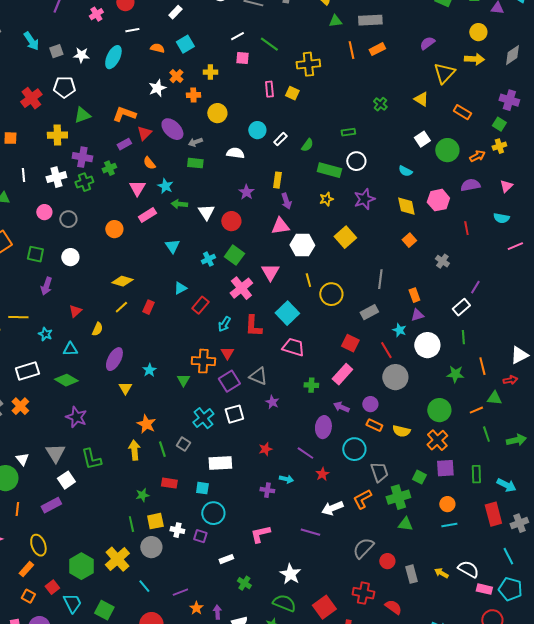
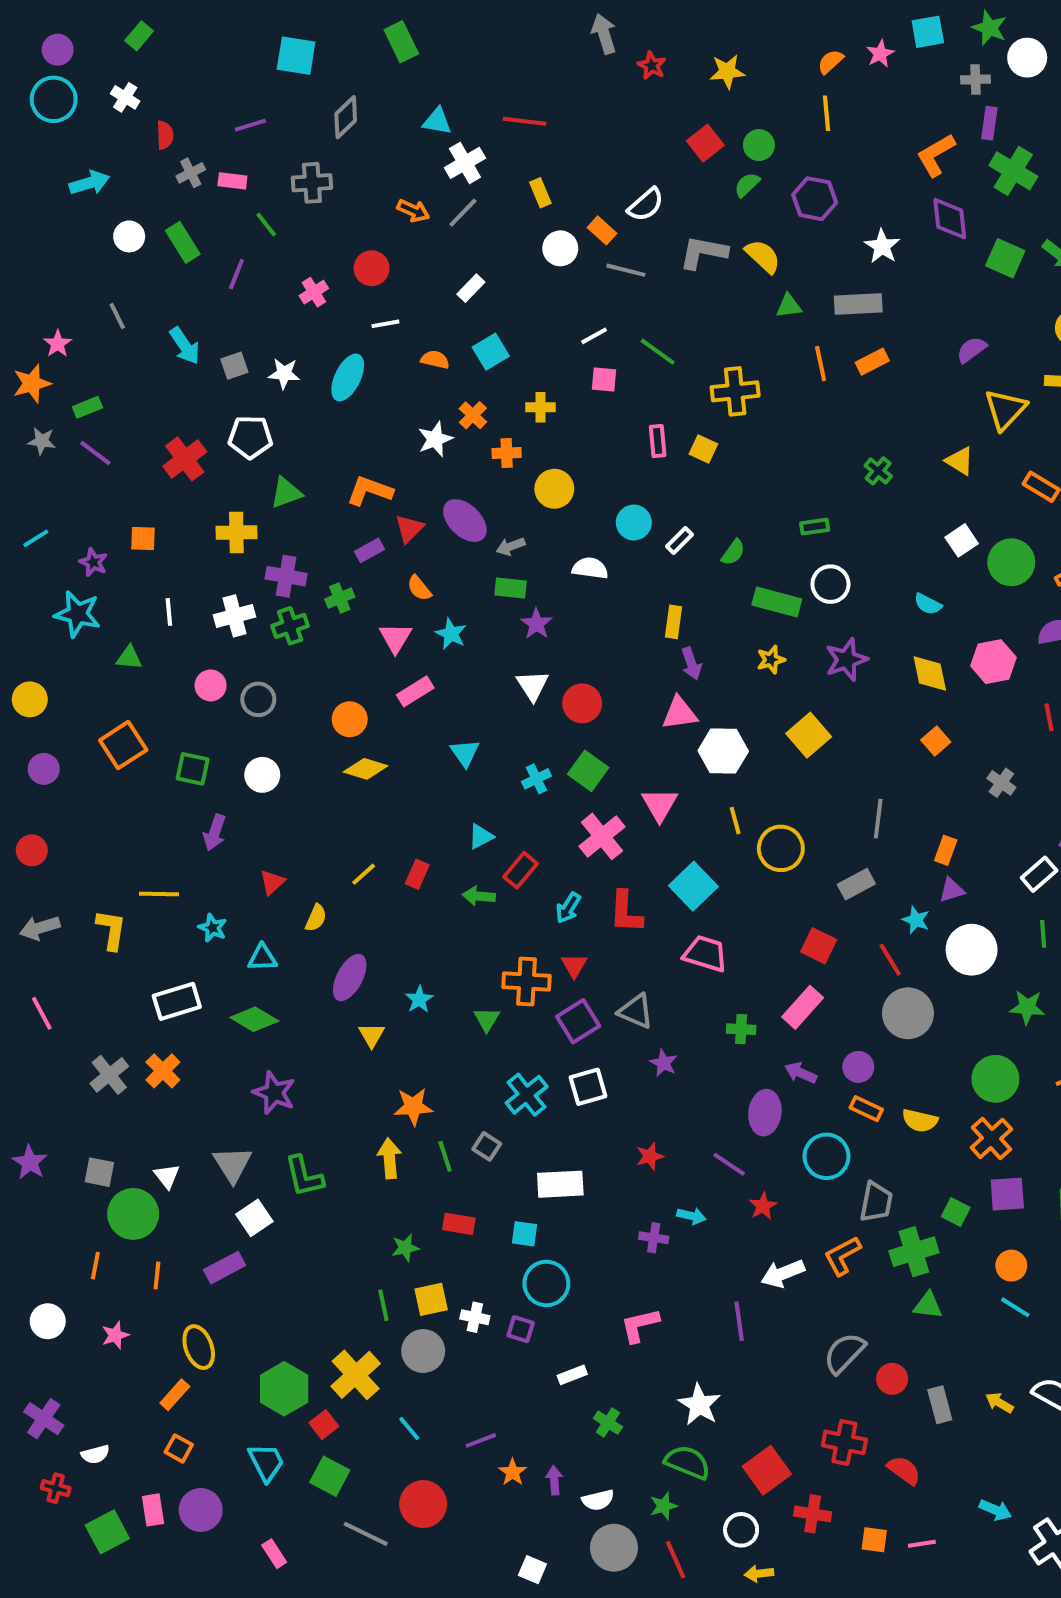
purple star: (246, 192) -> (536, 624), moved
green arrow: (179, 204) -> (479, 896), moved
yellow diamond: (122, 281) -> (366, 769), moved
orange rectangle: (414, 295) -> (946, 850), turned 40
orange star: (146, 424) -> (413, 1107), turned -30
gray trapezoid: (379, 472) -> (876, 1202), turned 30
cyan line: (449, 525) -> (1015, 1307), turned 42
purple line: (310, 532) -> (739, 1321), turned 66
red square: (52, 587) -> (324, 1425), moved

